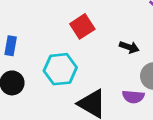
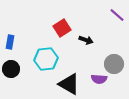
black arrow: (129, 47) -> (86, 40), moved

